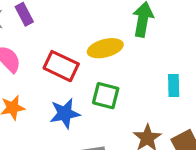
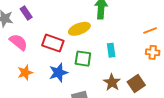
cyan rectangle: (174, 85) -> (111, 50), moved

